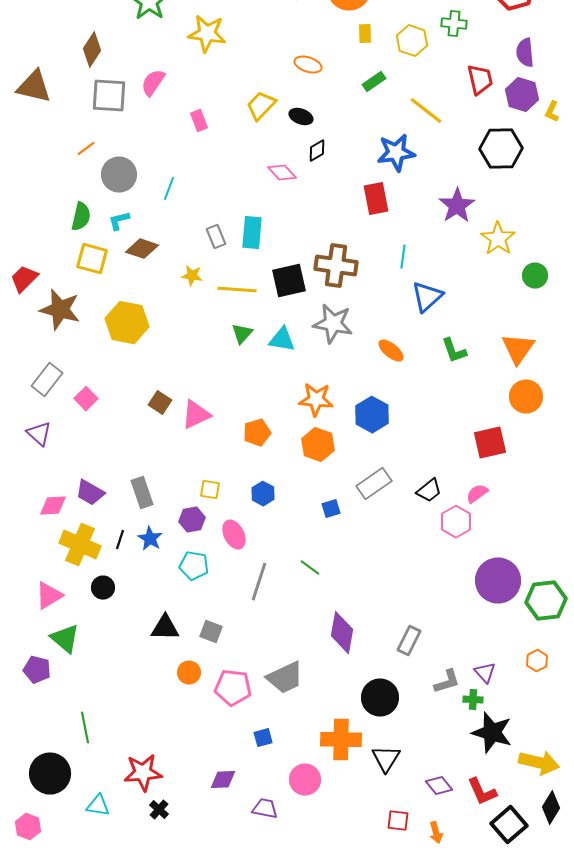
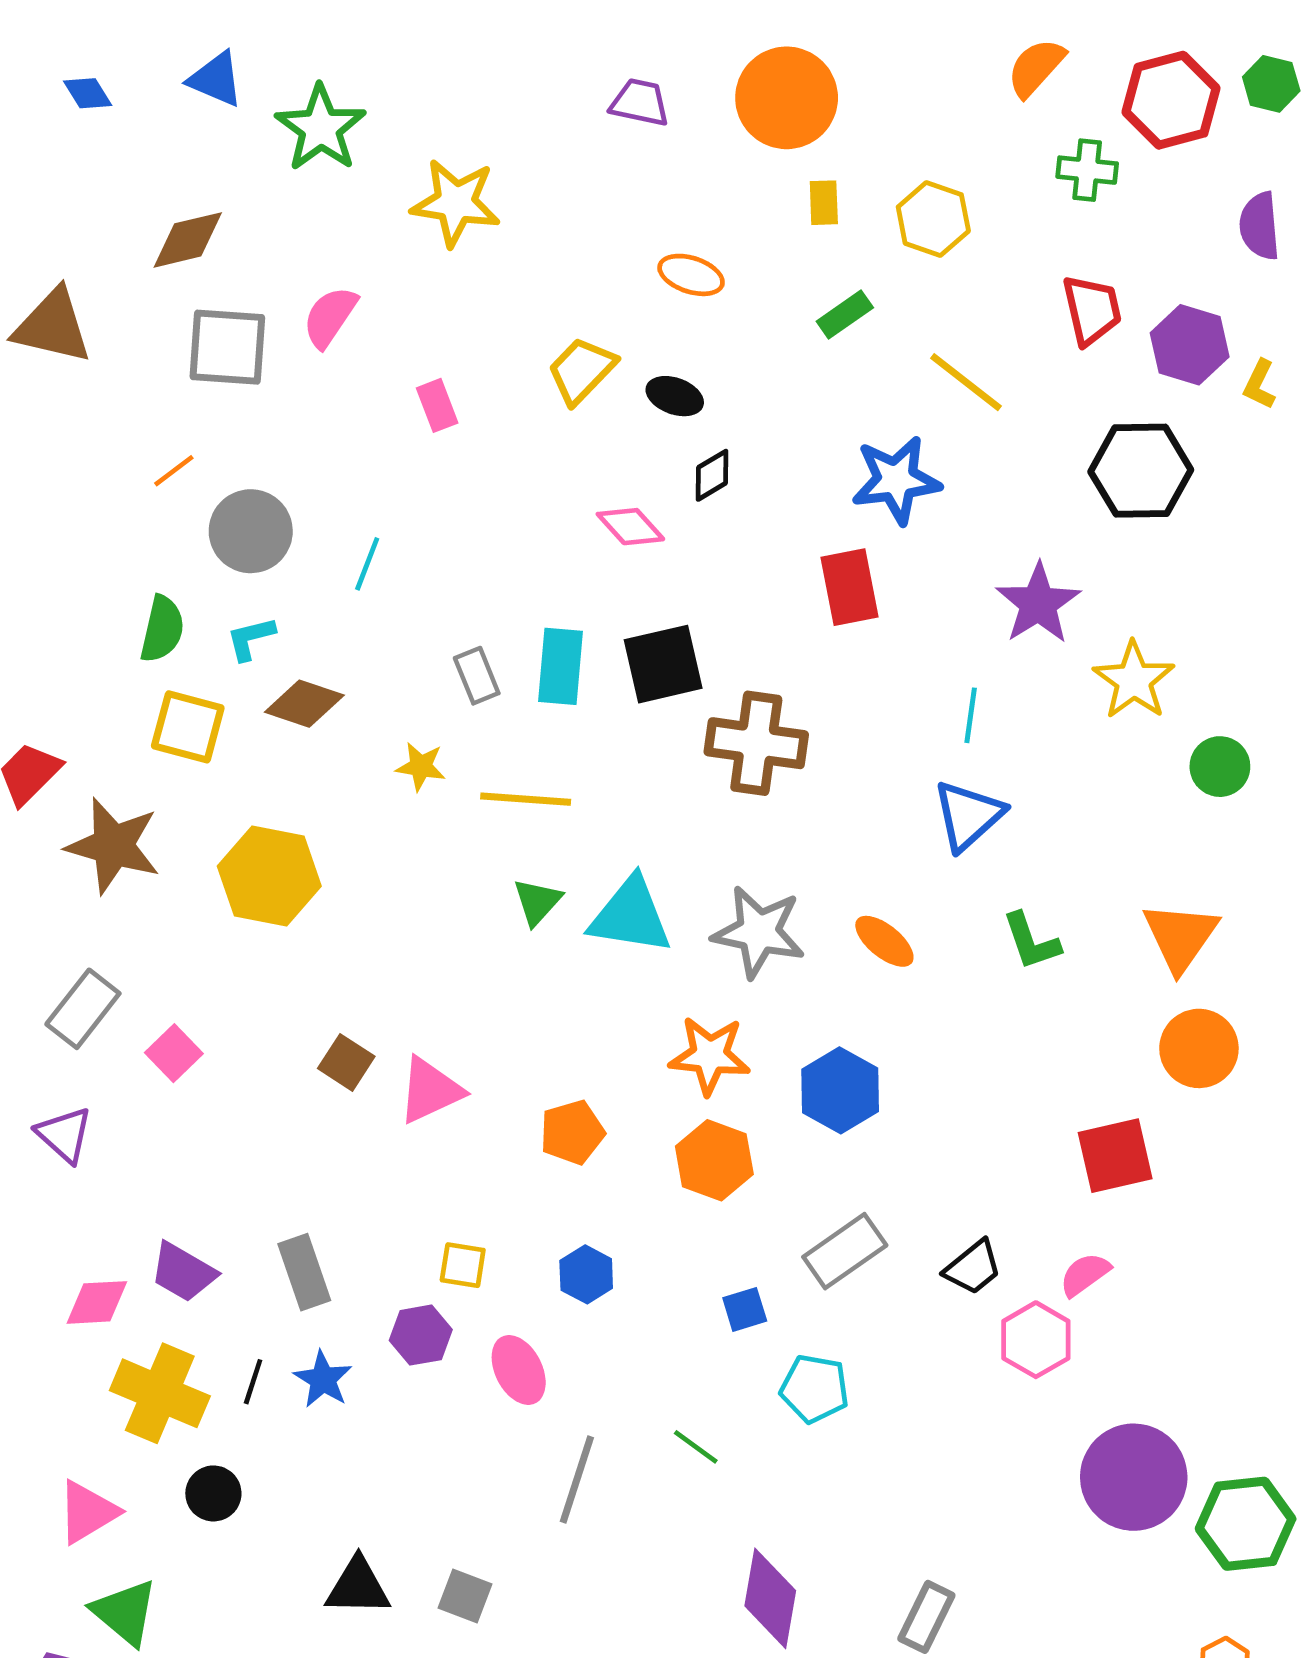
green cross: (454, 24) -> (1087, 170), moved
brown diamond: (92, 50) -> (188, 240), turned 44
purple semicircle: (525, 53) -> (1260, 226), moved
cyan line: (403, 257) -> (971, 715), moved
black square: (289, 281) -> (663, 664), moved
gray star: (333, 324) -> (759, 932), moved
cyan triangle: (282, 340) -> (630, 916), size x1.4
cyan pentagon: (194, 566) -> (815, 1389), moved

